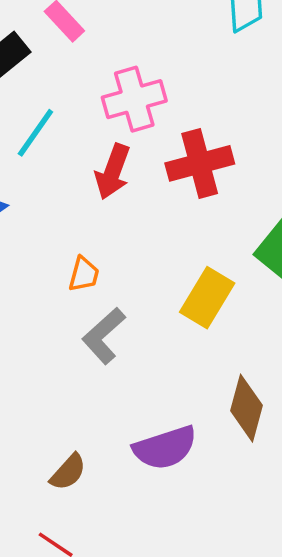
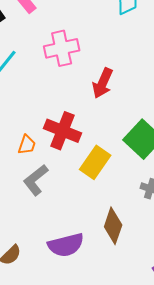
red cross: (200, 163) -> (63, 131), moved, turned 33
red arrow: (113, 172) -> (103, 83), moved

